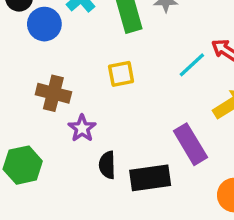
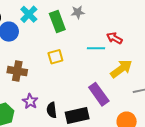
cyan line: (192, 65) -> (96, 48), turned 48
purple star: (82, 128) -> (30, 101), moved

